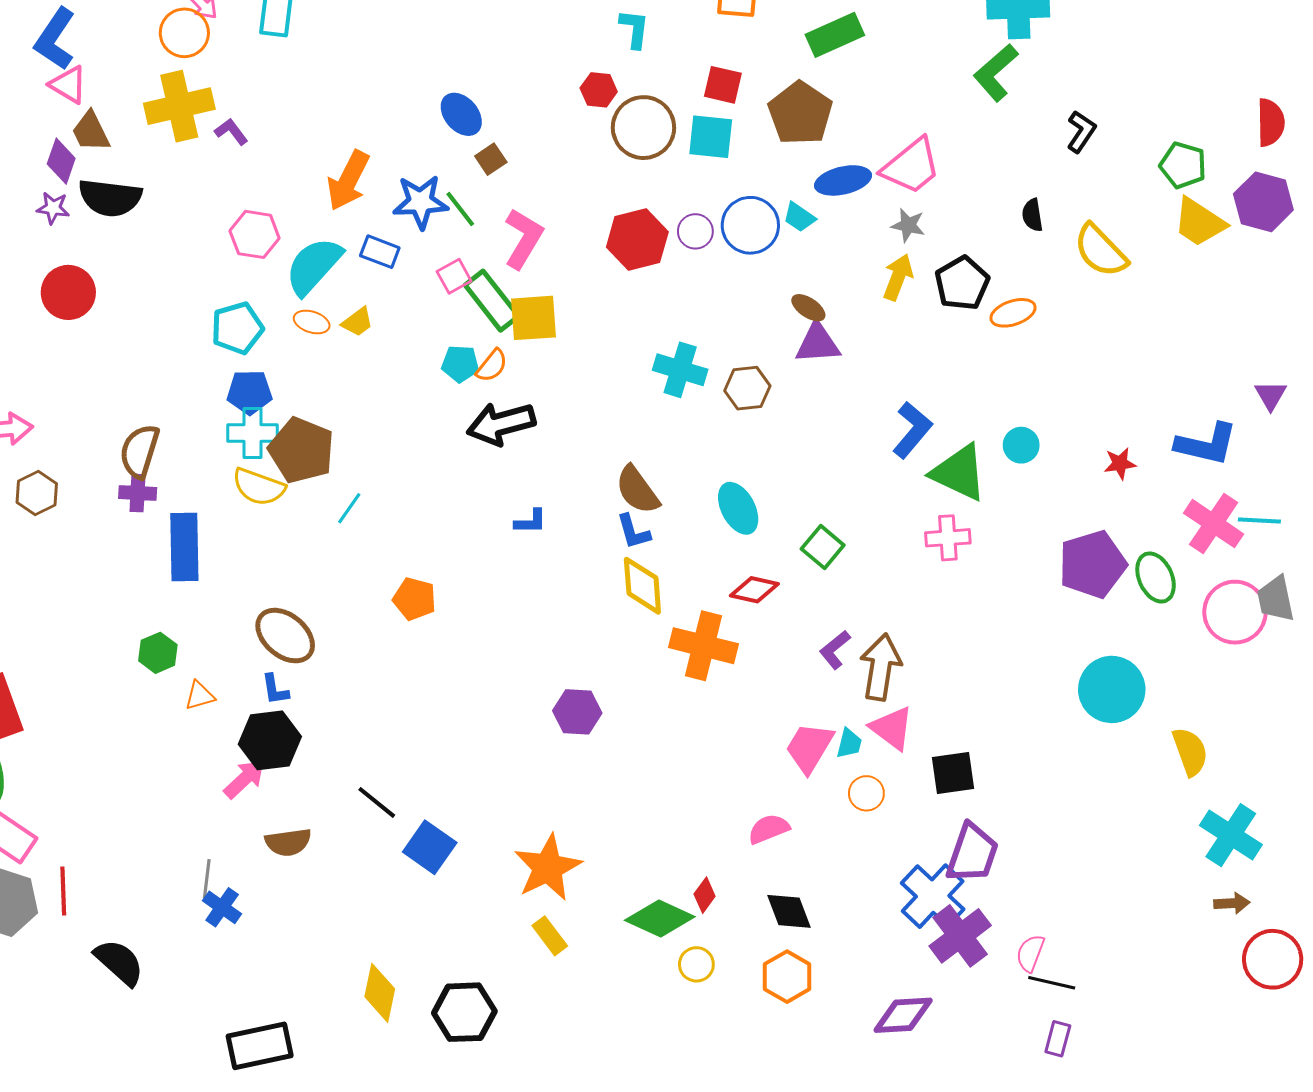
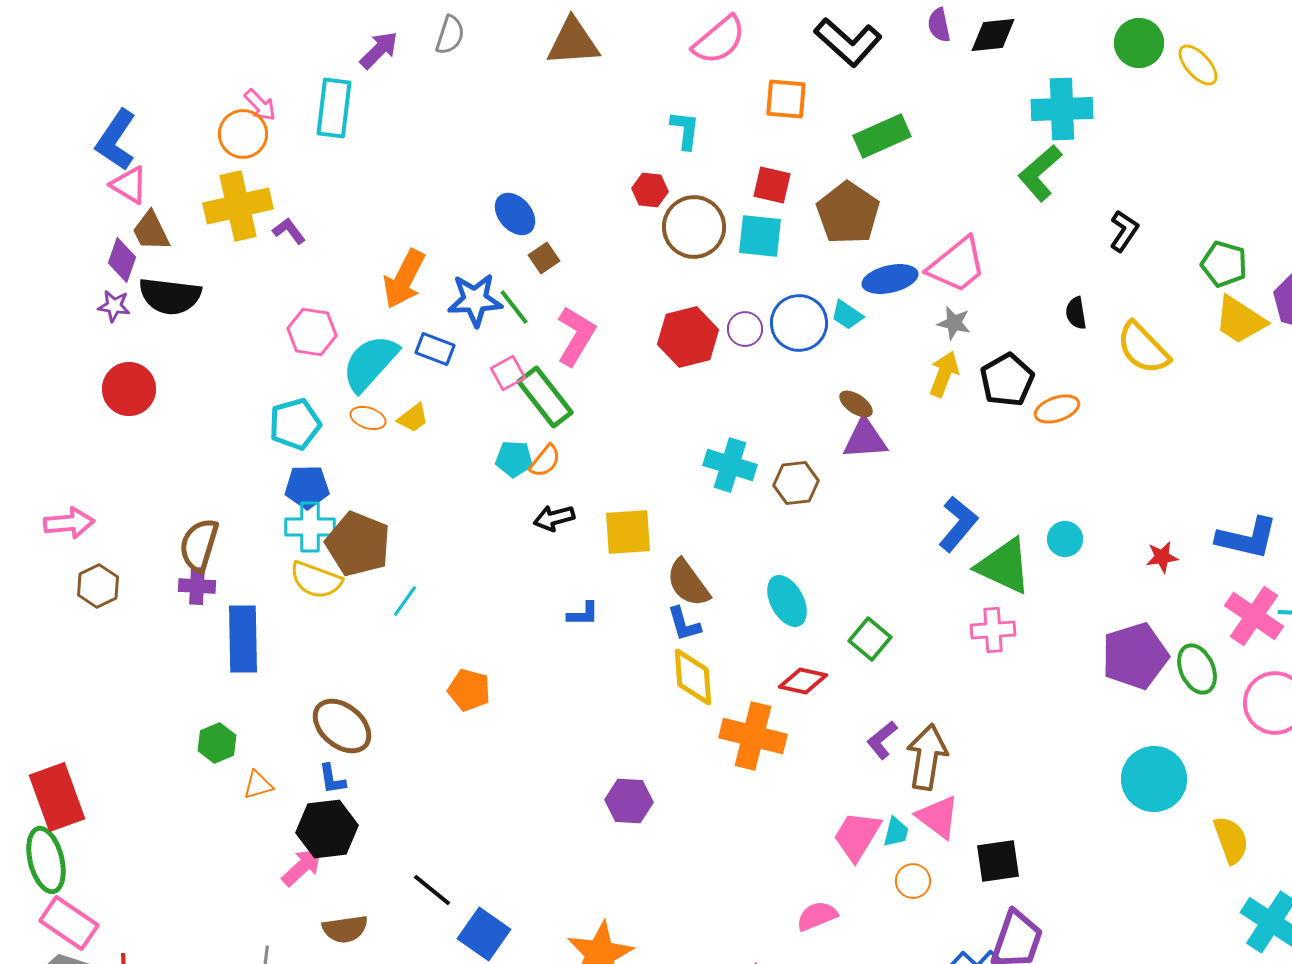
yellow square: (534, 318) -> (628, 532), moved
black arrow: (501, 424) -> (554, 518), size x0.6

